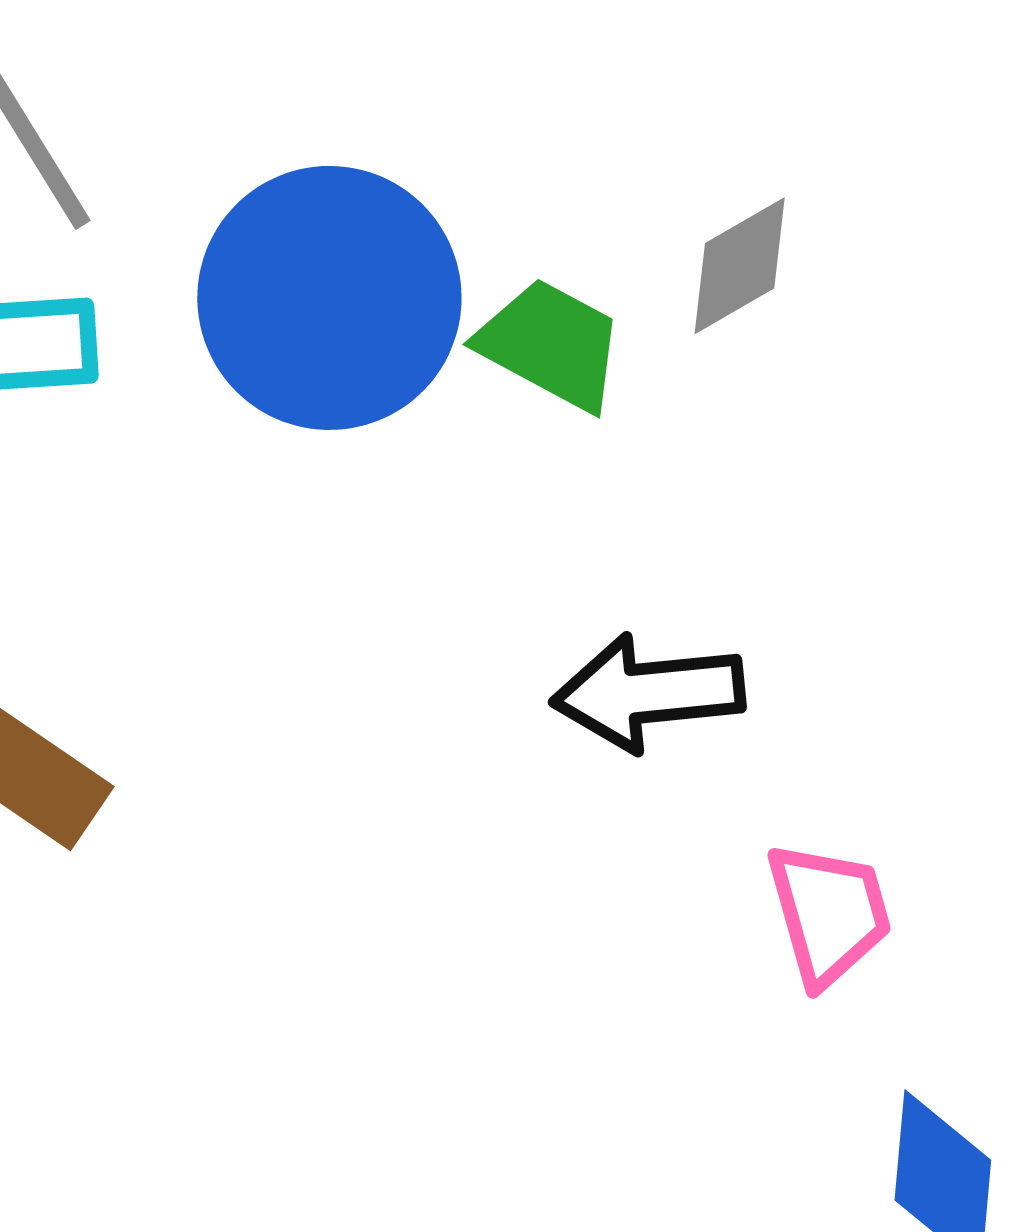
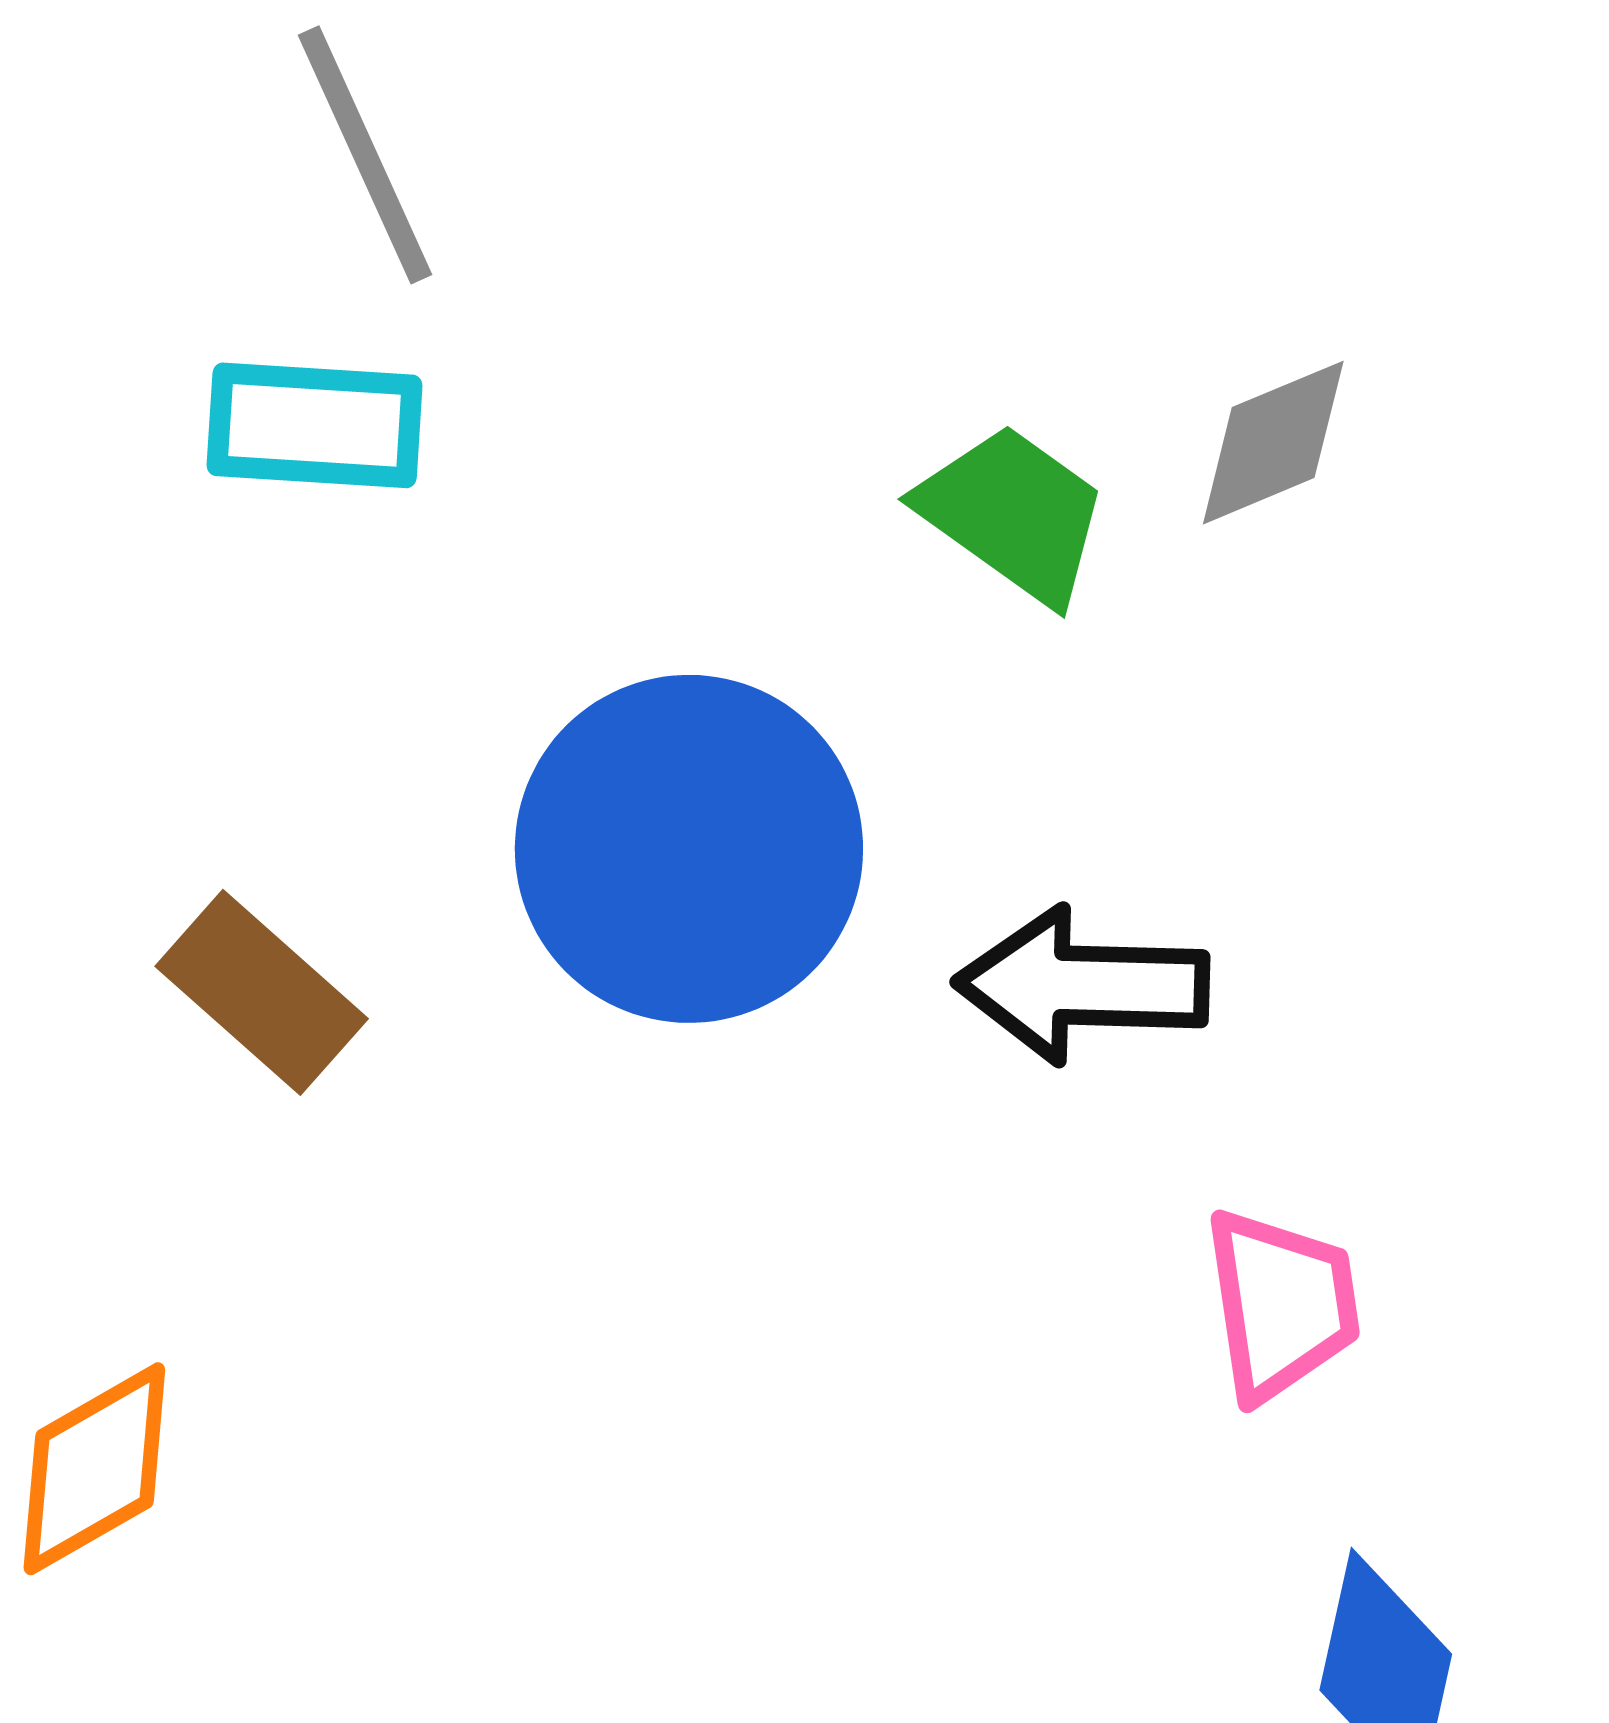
blue circle: (329, 298) -> (689, 849), moved

